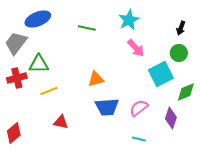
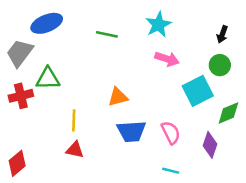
pink arrow: (136, 48) -> (167, 59), turned -30
yellow line: (49, 91) -> (74, 120), moved, turned -66
pink semicircle: (139, 108) -> (171, 133), turned 102

